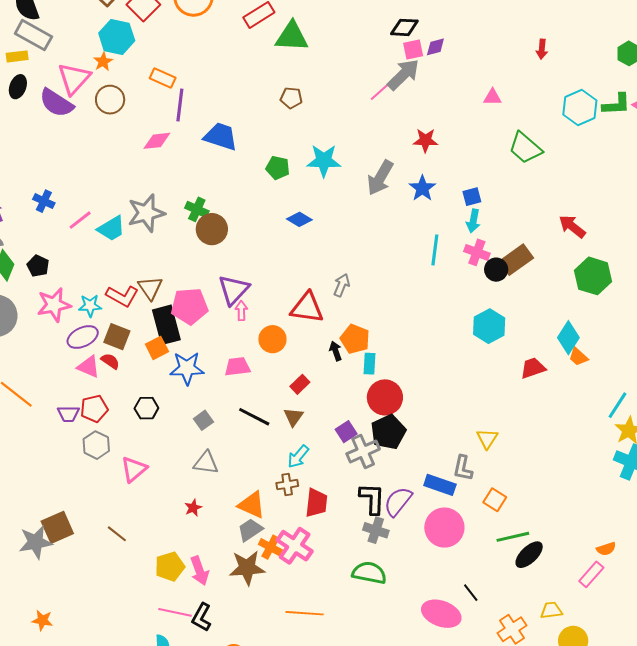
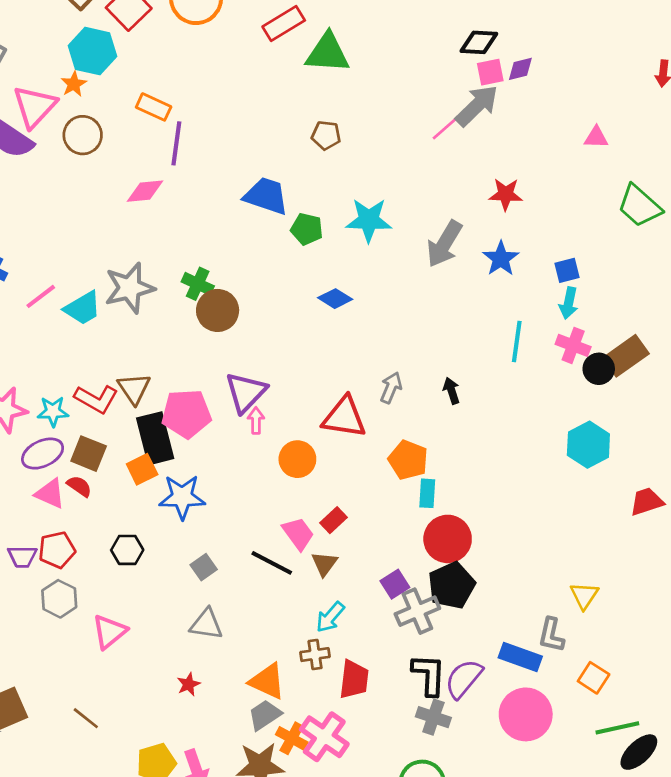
blue trapezoid: (221, 137) -> (266, 196), moved
black arrow: (336, 351) -> (451, 391), moved
pink trapezoid: (237, 367) -> (298, 534), moved, turned 60

